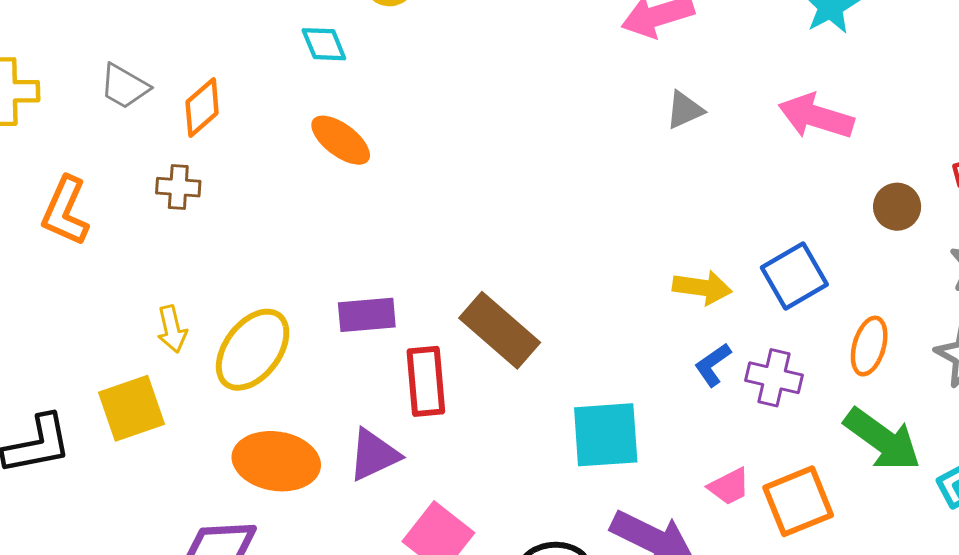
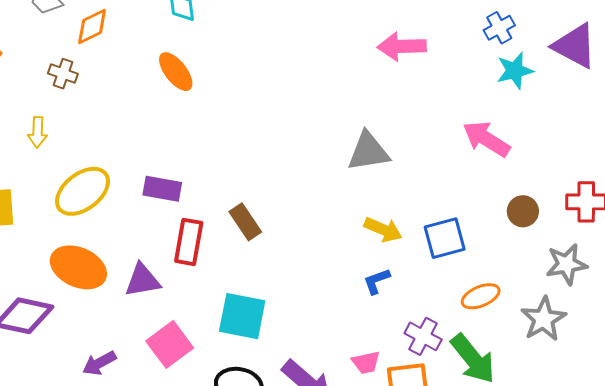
gray triangle: (685, 110) -> (368, 152), moved, size x1.6
yellow arrow: (172, 329) -> (38, 132), moved
brown rectangle: (500, 330) -> (245, 222), size x0.7
orange ellipse: (869, 346) -> (481, 296), turned 36
purple cross: (774, 378) -> (423, 336), moved
cyan square: (606, 435) -> (242, 316), moved

